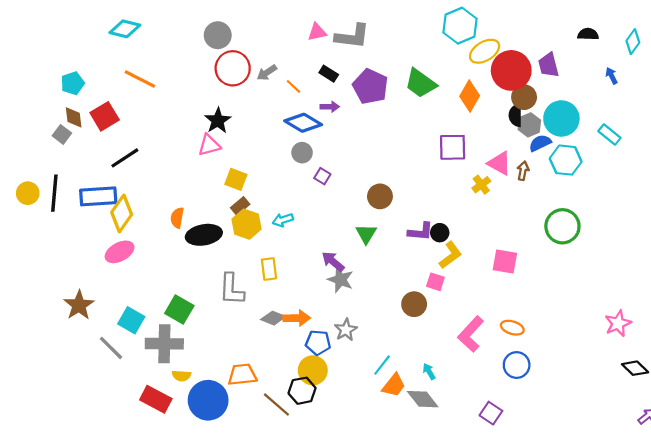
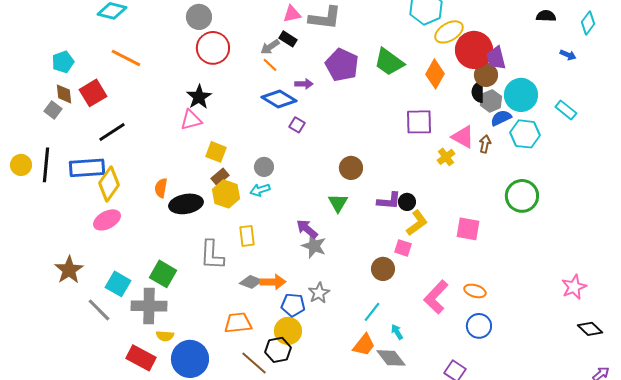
purple trapezoid: (549, 65) -> (496, 58), moved
gray arrow: (267, 73) -> (270, 47), moved
black rectangle: (329, 74) -> (288, 39), moved
blue arrow: (612, 76) -> (568, 55), turned 140
gray circle: (302, 153) -> (264, 167), moved
purple square: (322, 176) -> (297, 125), moved
cyan line: (382, 365) -> (372, 312), moved
orange trapezoid: (242, 375) -> (238, 323), moved

